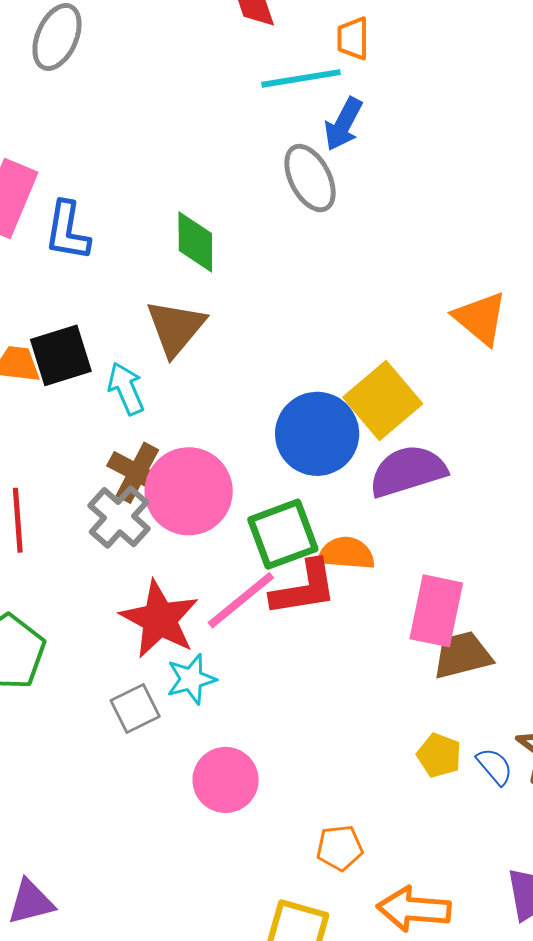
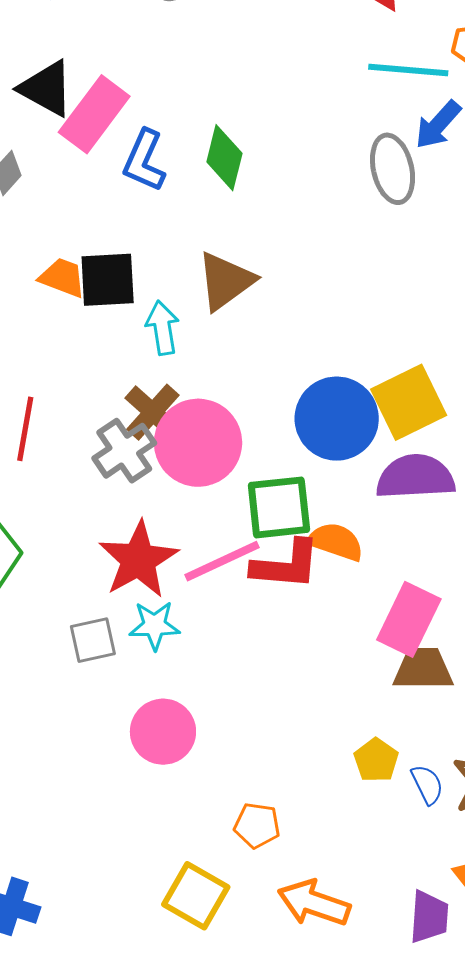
green diamond: (195, 242) -> (224, 158), moved

